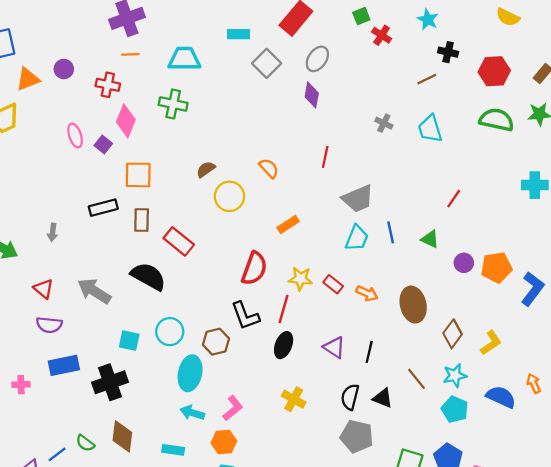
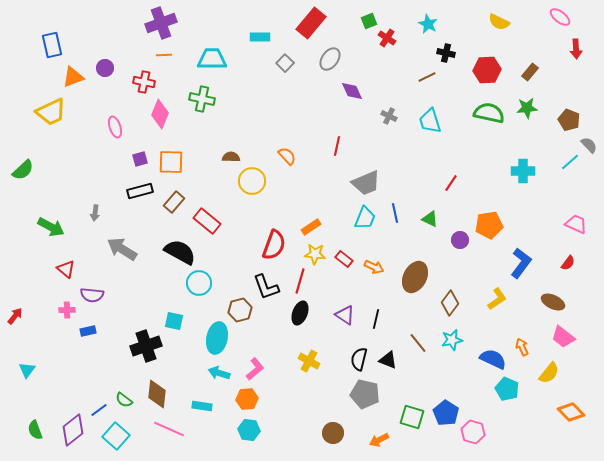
gray square: (267, 63) -> (285, 63), size x0.7
purple diamond: (312, 95) -> (352, 91), moved, turned -35
purple square: (103, 145) -> (140, 159), moved, turned 35
brown semicircle: (206, 169) -> (231, 157), turned 36
brown rectangle: (142, 220) -> (174, 202), turned 40
orange rectangle: (288, 225) -> (311, 227), moved
orange pentagon: (497, 267) -> (489, 225), moved
red triangle: (44, 289) -> (66, 269), moved
gray arrow: (94, 291) -> (122, 249), moved
brown ellipse: (413, 305) -> (415, 277), turned 40
cyan circle: (170, 332) -> (199, 283), moved
cyan square: (129, 341) -> (174, 321), moved
yellow L-shape: (491, 343) -> (497, 299), moved
blue rectangle: (64, 365) -> (88, 331), moved, size x0.6
pink cross: (21, 385) -> (67, 310), moved
cyan pentagon: (455, 409) -> (507, 389), moved

